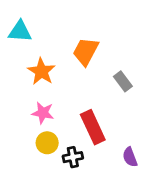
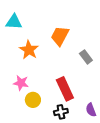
pink star: (43, 113) -> (21, 83), moved
black cross: (73, 157) -> (61, 112), moved

